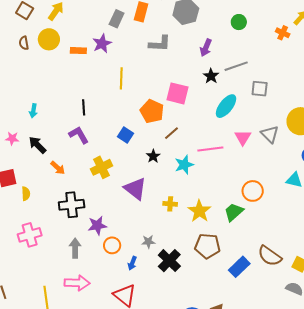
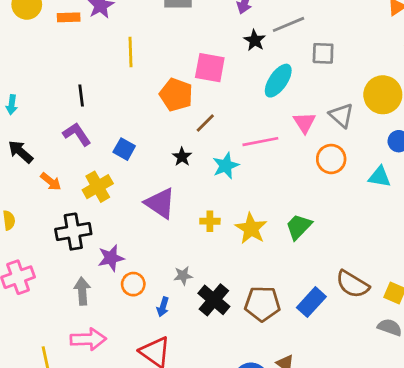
blue square: (125, 135) -> (124, 149), moved
yellow cross: (101, 167) -> (98, 187), moved
orange circle: (253, 191) -> (331, 159), moved
brown pentagon: (207, 246) -> (262, 304), moved

